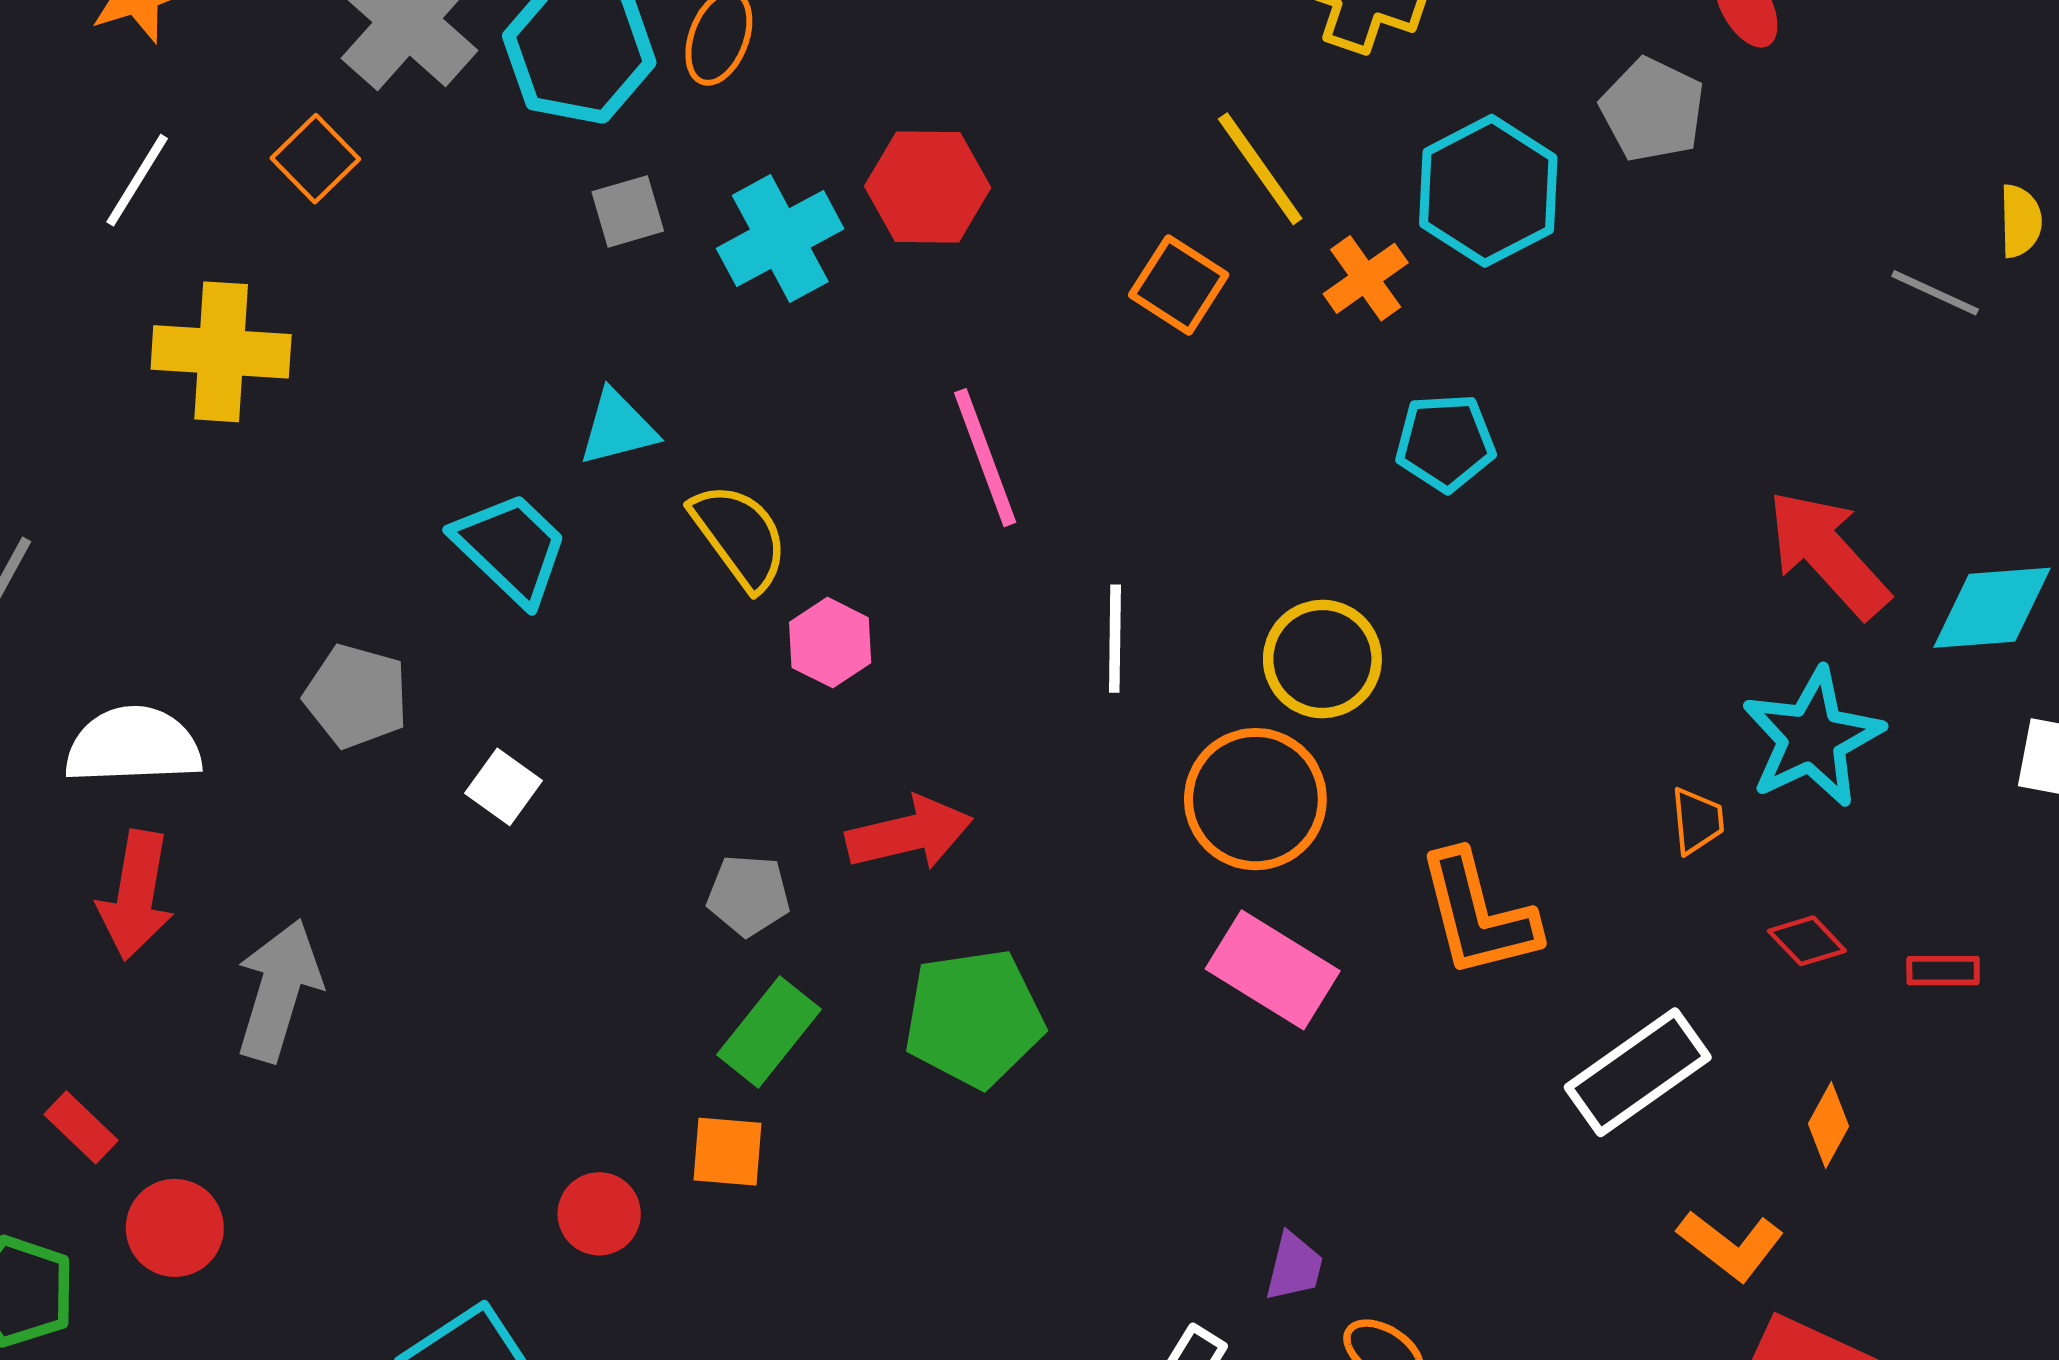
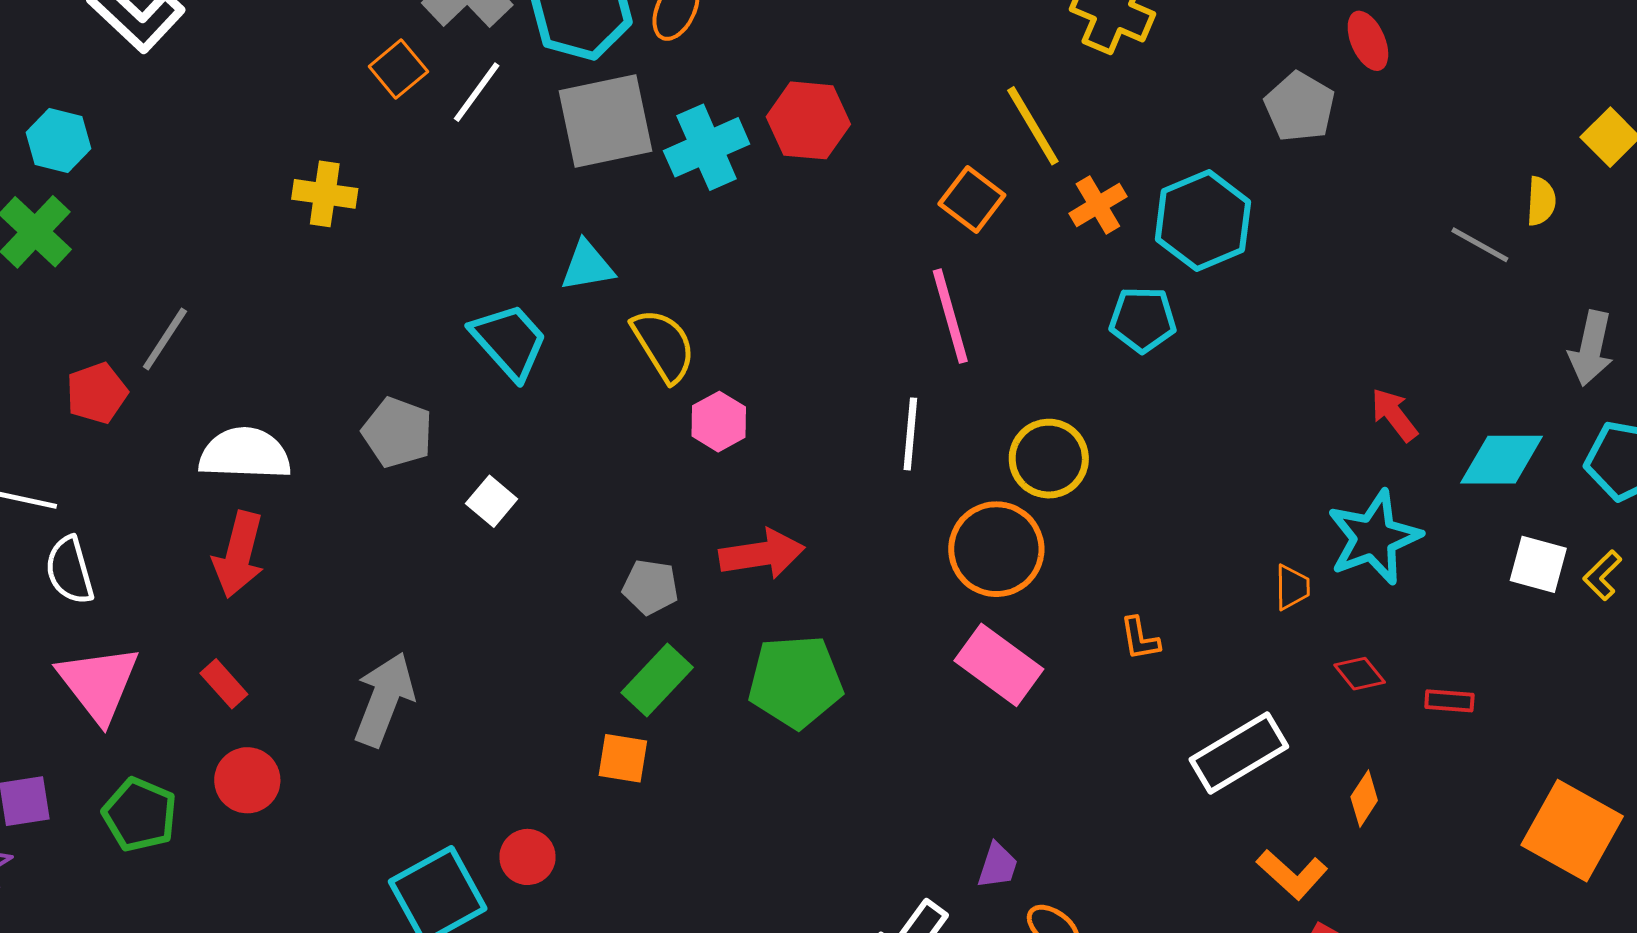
white line: (137, 180) -> (477, 92), moved
cyan hexagon: (1488, 191) -> (1203, 221), moved
gray square: (628, 211) -> (606, 121), size x2.0
yellow cross: (221, 352) -> (325, 194), size x0.7
pink line: (985, 458) -> (950, 316), moved
red arrow: (1828, 554) -> (1394, 415), size x0.6
orange L-shape: (1478, 915) -> (1140, 639), size x0.5
gray arrow: (279, 990) -> (384, 699), moved
red rectangle: (81, 1127) -> (224, 684), moved
red circle: (599, 1214) -> (528, 857), moved

